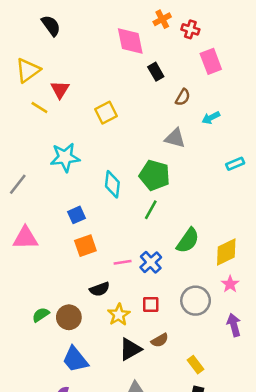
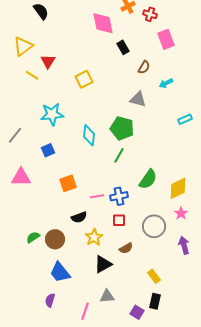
blue square: (77, 215) -> (48, 150), moved
blue cross: (151, 262) -> (119, 196), turned 30
red square: (151, 304) -> (119, 220), moved
brown semicircle: (160, 340) -> (126, 248), moved

